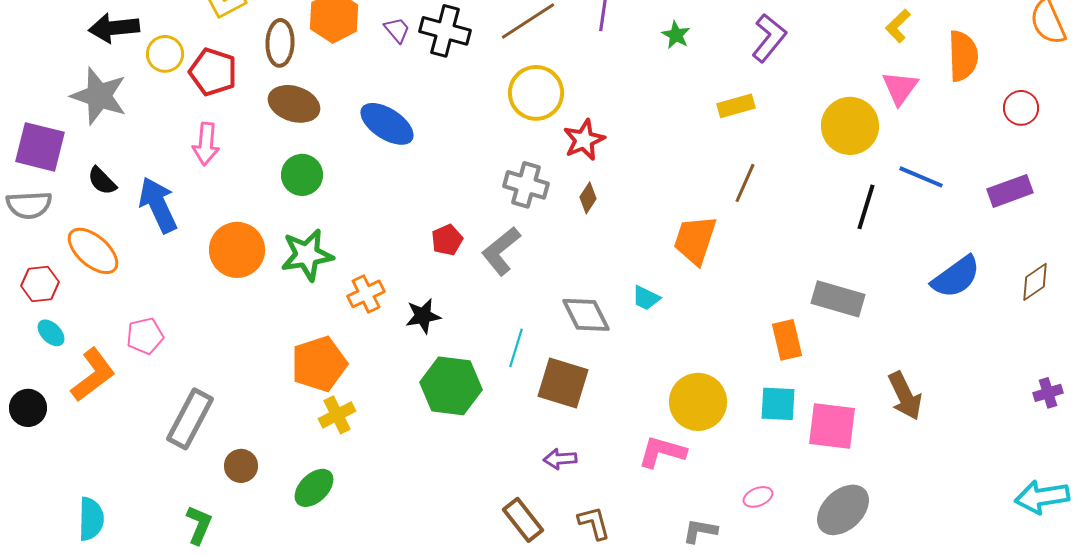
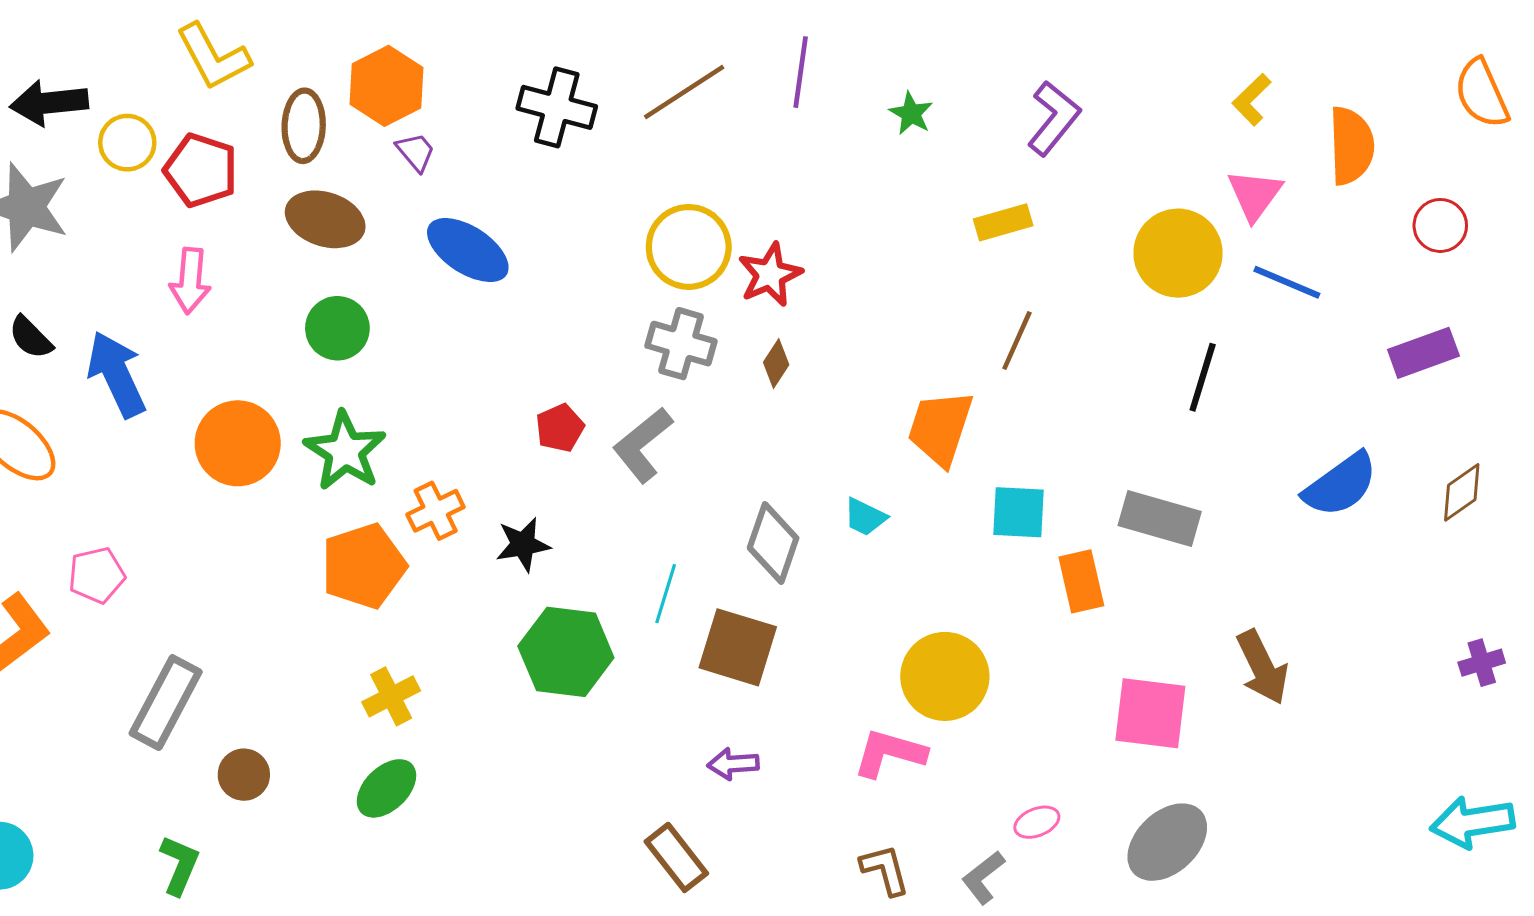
purple trapezoid: (397, 30) -> (416, 152), moved
yellow circle: (536, 93) -> (689, 247), moved
blue line: (921, 177) -> (1287, 282), moved
green star: (307, 255) -> (345, 451), turned -30
gray diamond: (586, 315) -> (773, 543), turned 45
orange pentagon: (319, 364) -> (363, 566), moved
cyan square: (778, 404) -> (1018, 512), moved
green ellipse: (314, 488) -> (387, 788), moved
brown L-shape: (594, 523) -> (885, 870), moved
gray L-shape: (700, 531) -> (983, 877), moved, turned -48

